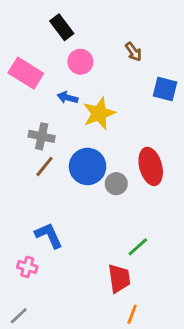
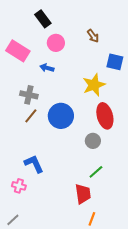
yellow star: (99, 113) -> (94, 85), moved
gray circle: (116, 184) -> (93, 141), moved

